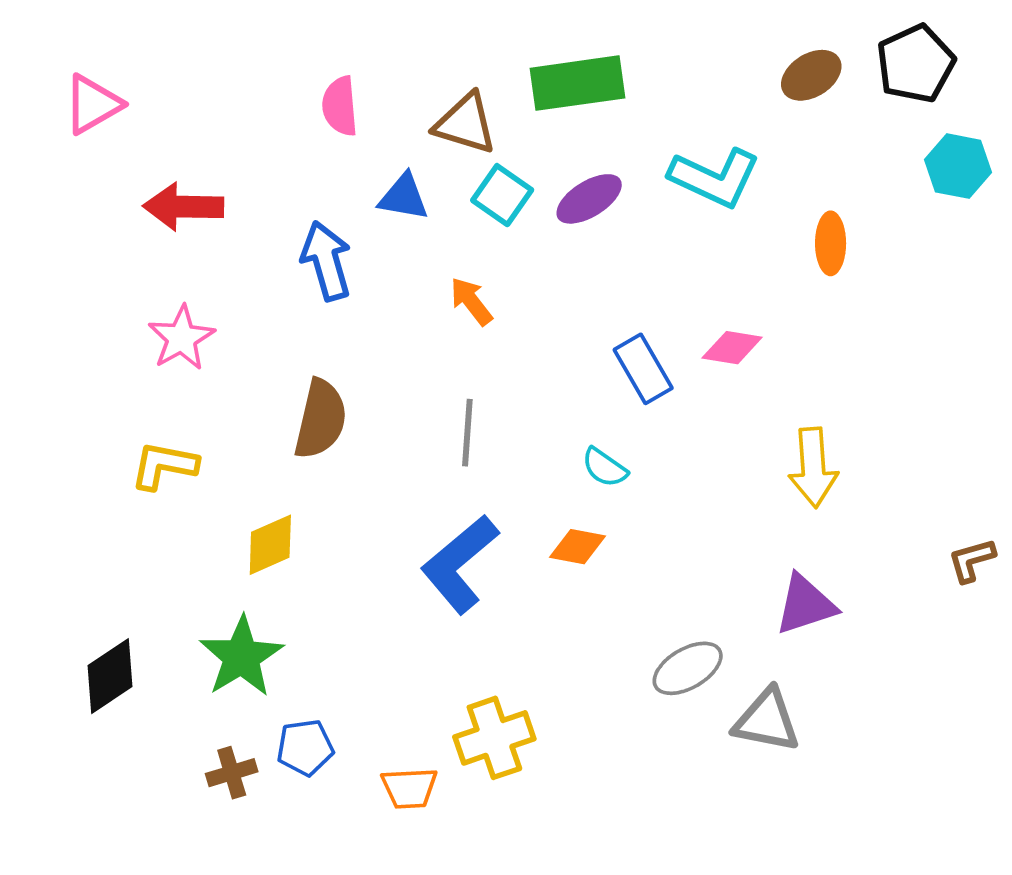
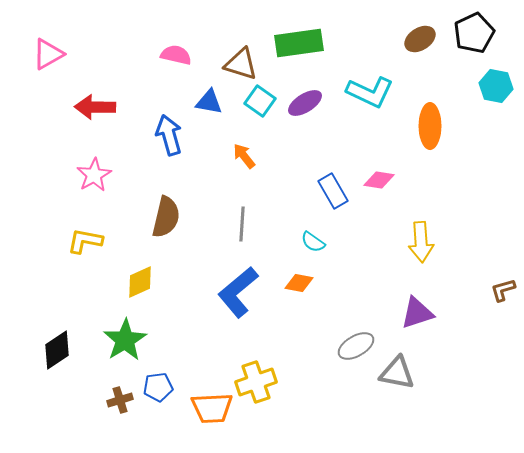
pink semicircle: (340, 106) -> (176, 55), turned 108
orange ellipse: (831, 243) -> (430, 126), size x1.4
orange trapezoid: (409, 788) -> (212, 408), size x1.4

